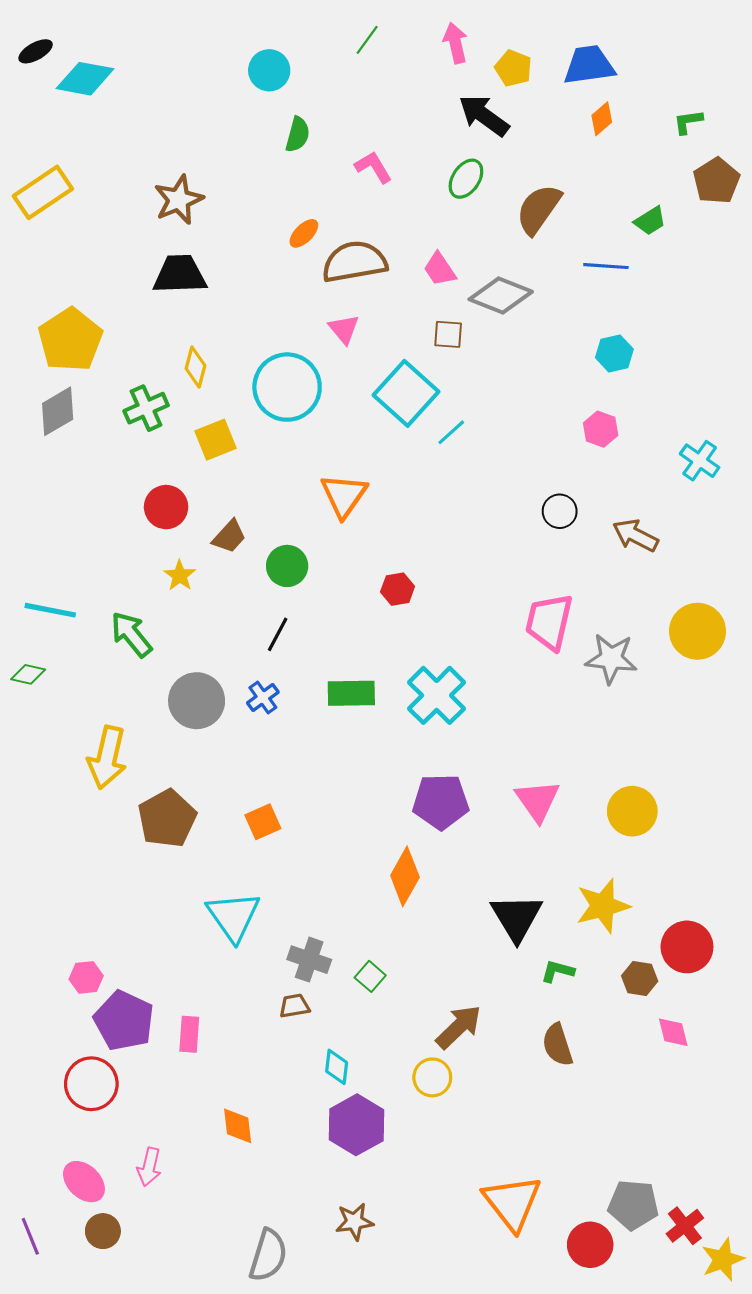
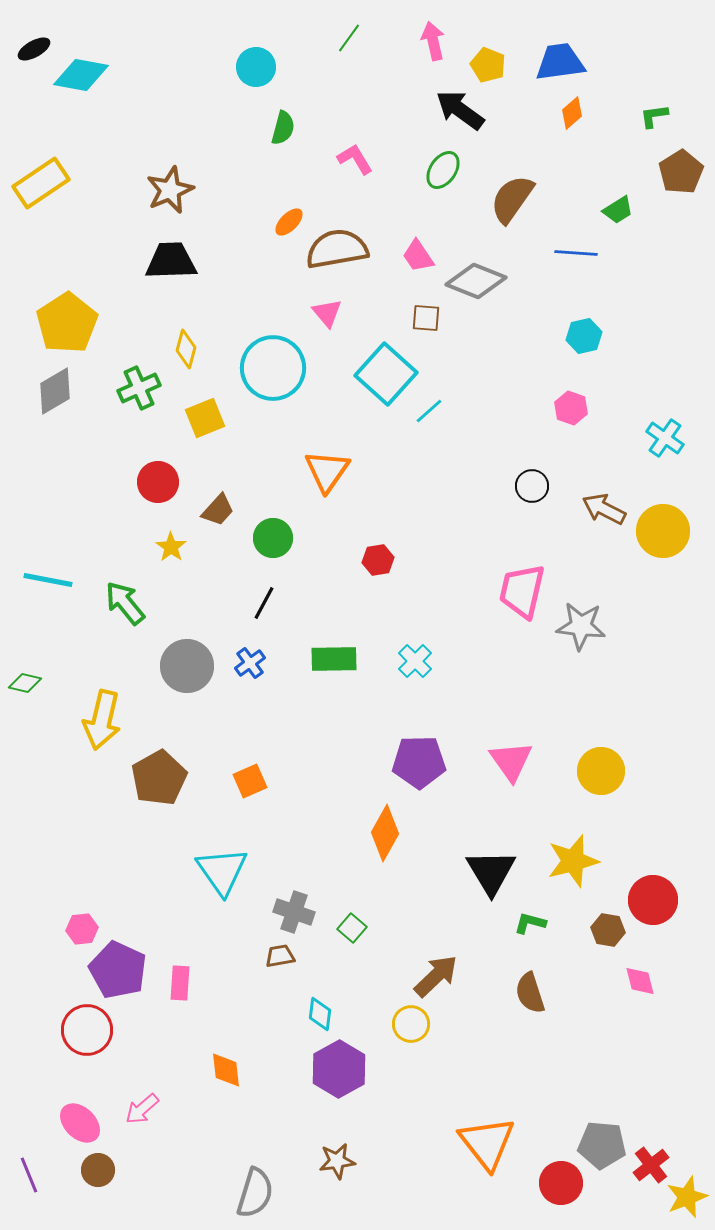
yellow circle: (698, 631) -> (663, 531), moved
green diamond: (28, 674) -> (25, 683), moved
cyan cross: (437, 695) -> (415, 661), size x0.6
pink arrow: (149, 1167) -> (142, 1109), turned 36

